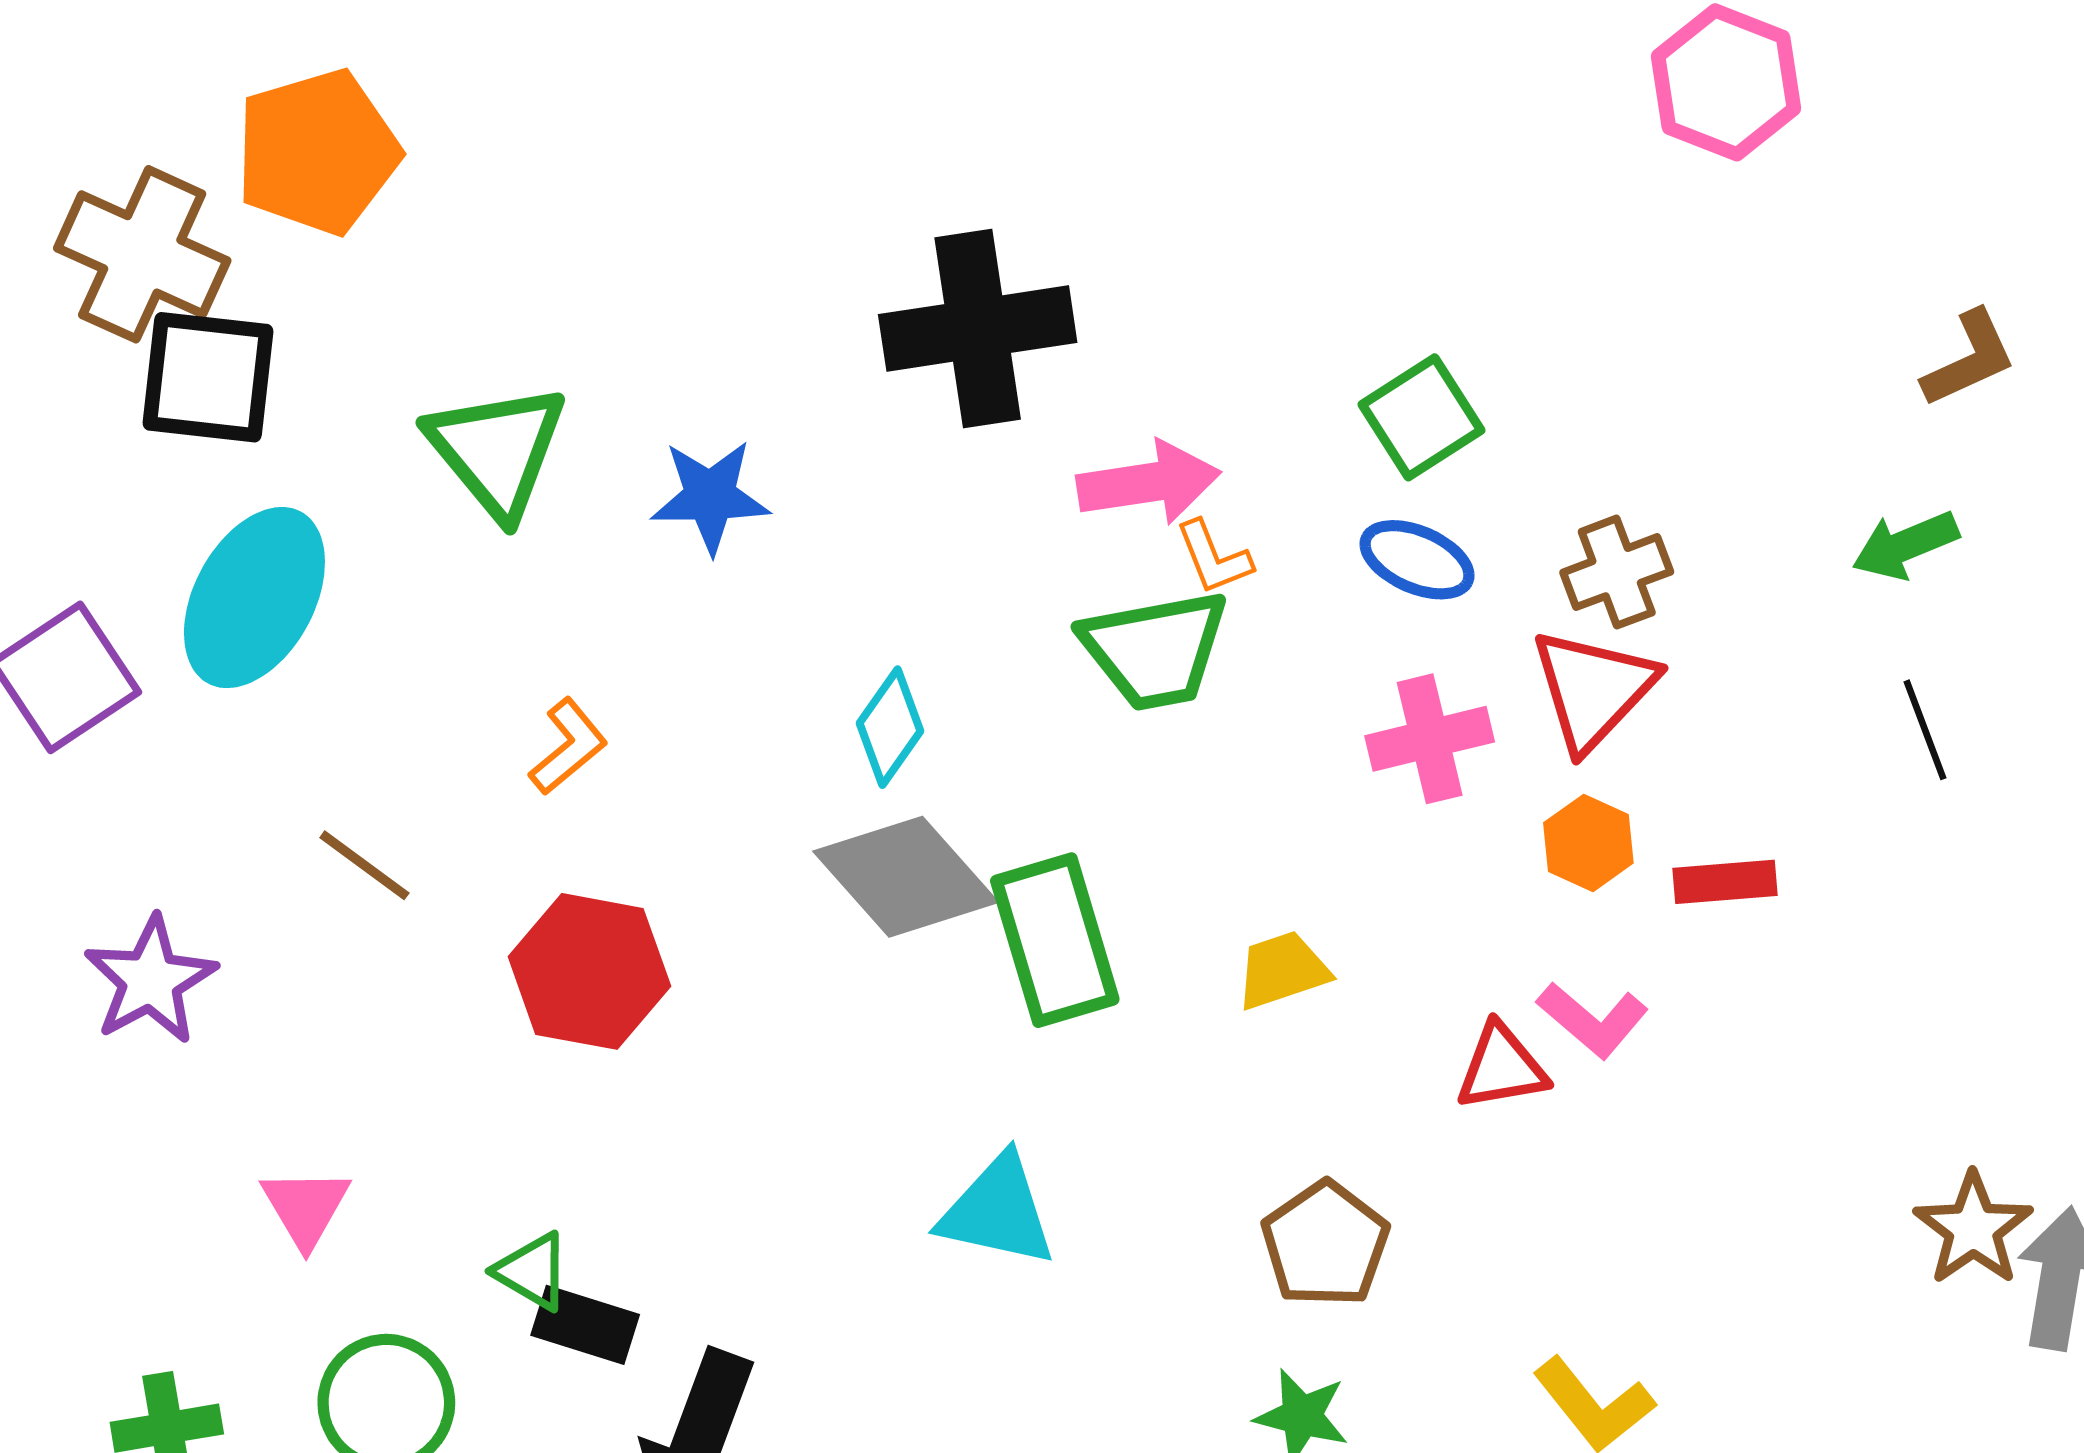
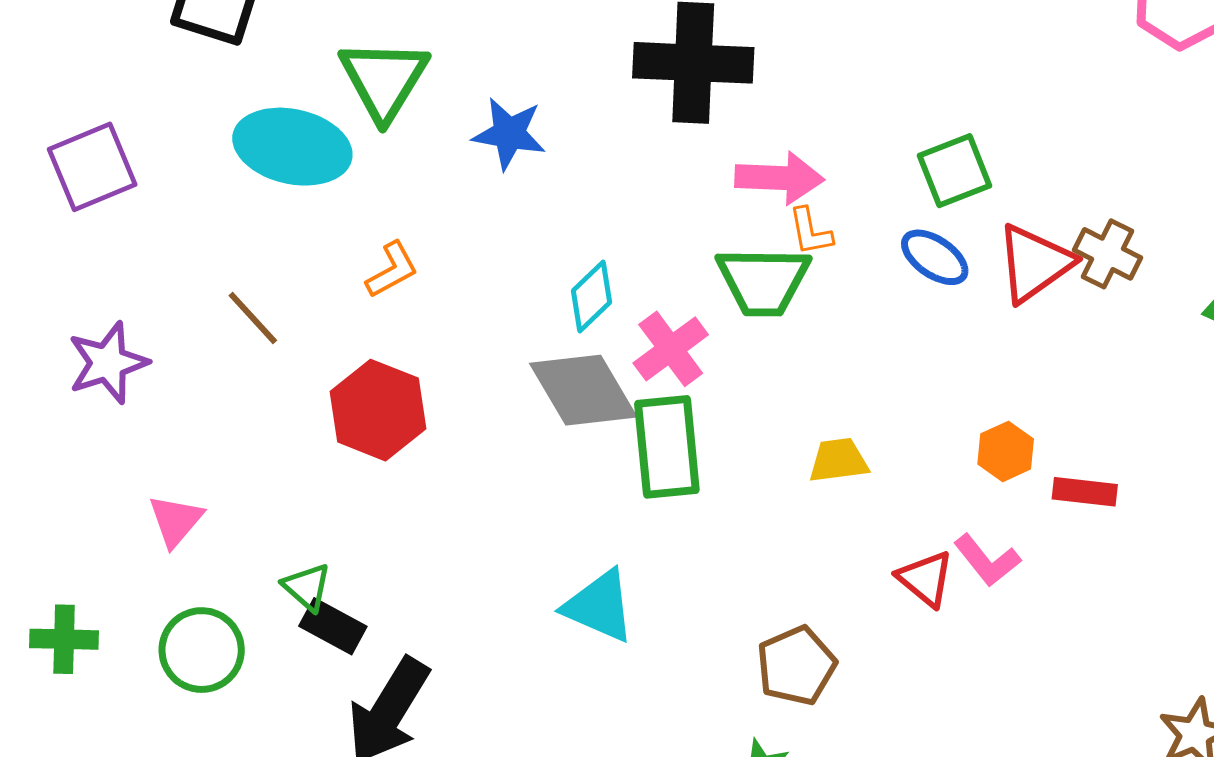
brown cross: (1617, 572) -> (1107, 254), moved, turned 36
cyan ellipse: (254, 598) -> (292, 147), moved, turned 63
red triangle: (1593, 689) -> (1035, 263), moved
pink cross: (1430, 739) -> (671, 349), moved, turned -34
yellow trapezoid: (1282, 970) -> (838, 460), moved
red triangle: (1502, 1067) -> (925, 579), turned 38

